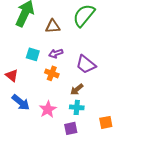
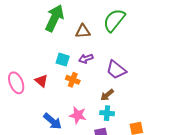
orange cross: (52, 73) -> (73, 80), moved
blue arrow: (21, 102) -> (53, 121), moved
pink star: (48, 109) -> (78, 115), turned -30

